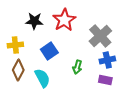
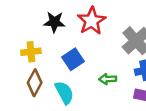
green arrow: (77, 67) -> (108, 79), turned 72

